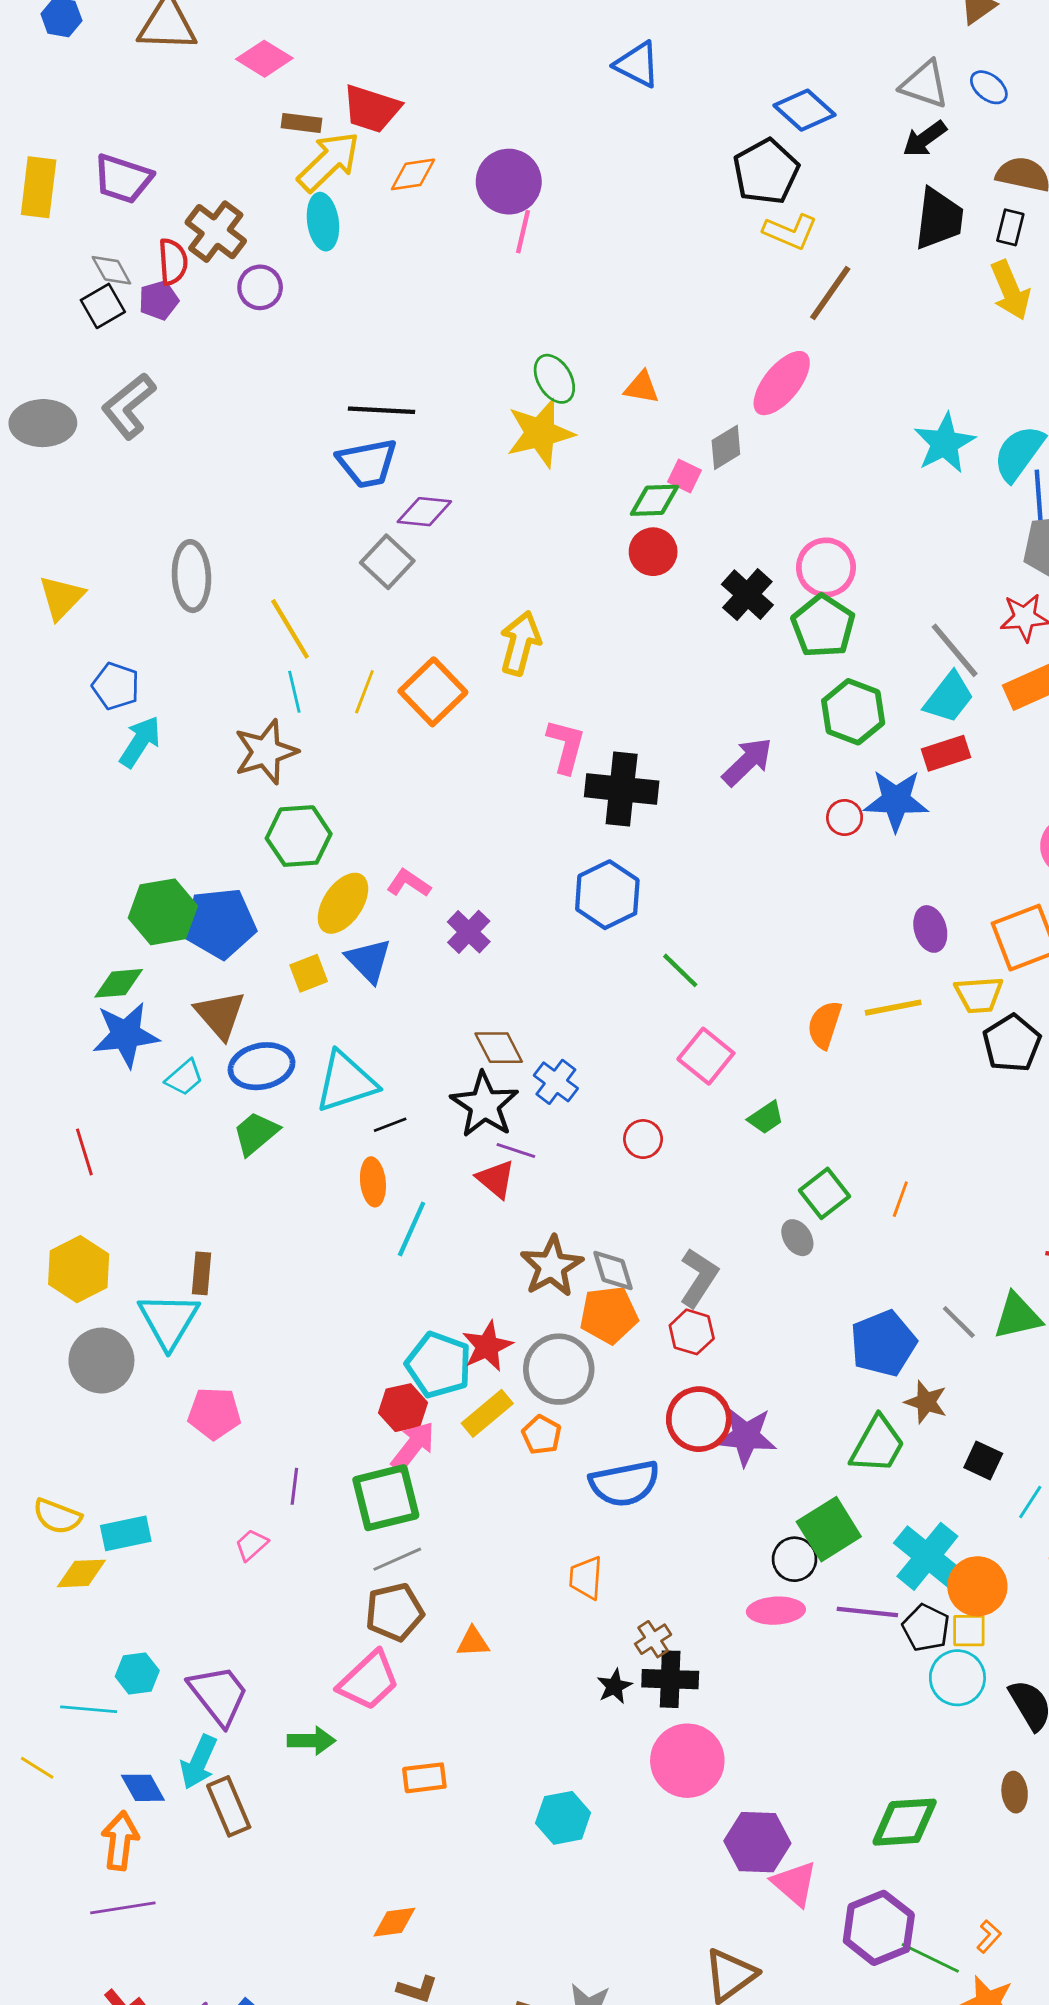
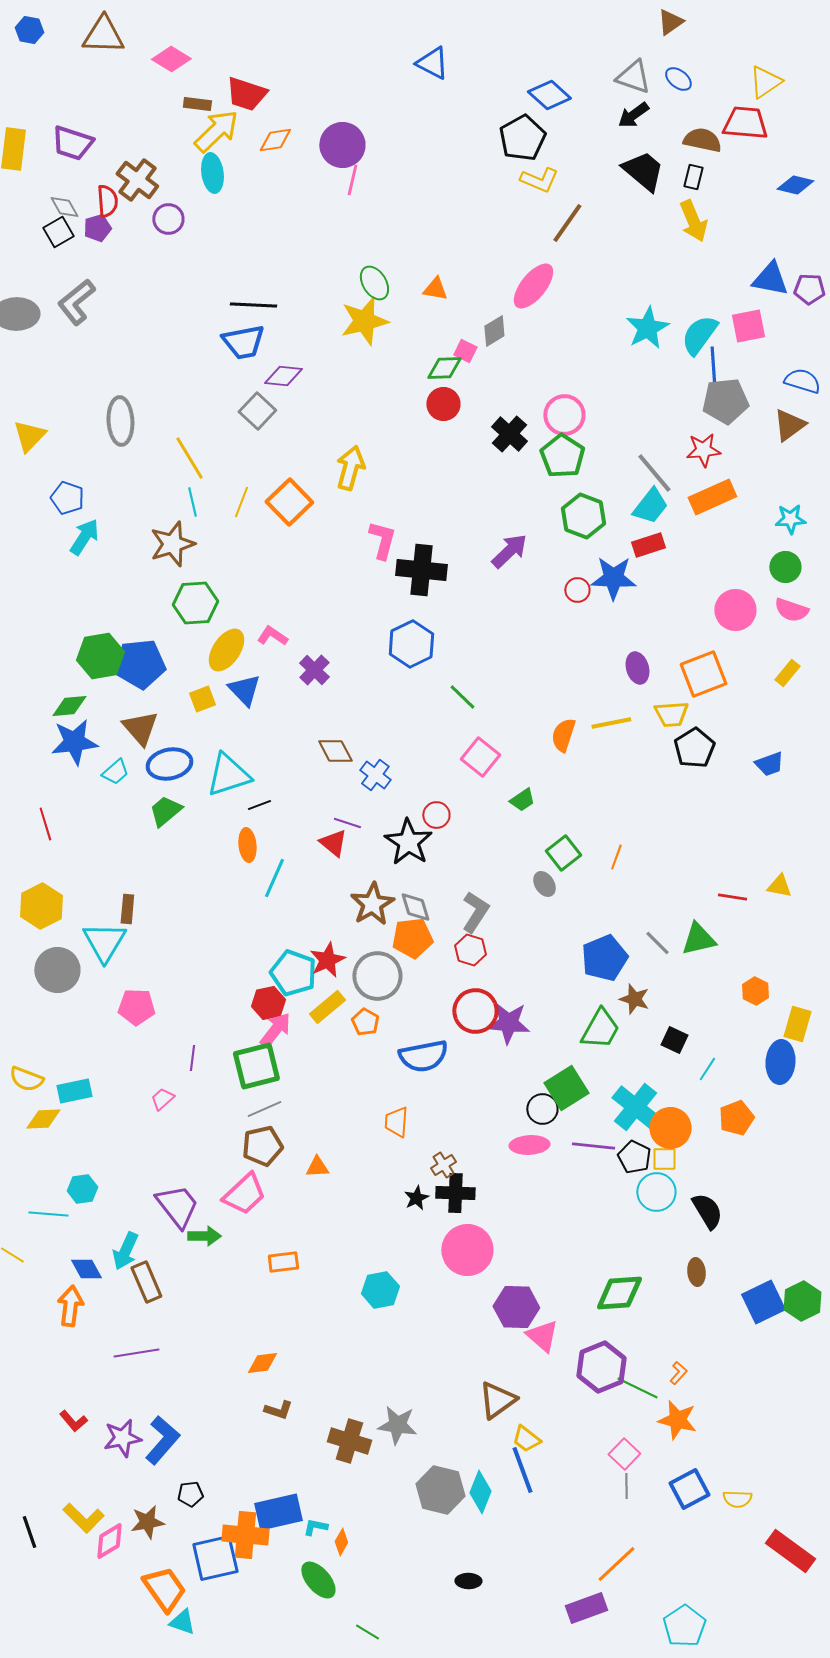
black trapezoid: (939, 219) -> (643, 171), turned -57
black star: (484, 1105) -> (408, 842), moved
purple trapezoid: (219, 1695) -> (177, 1206), moved
purple line: (123, 1908) -> (136, 1353), moved

